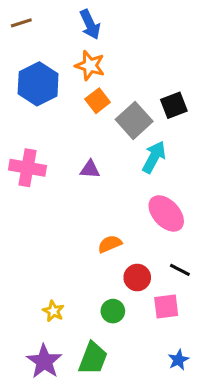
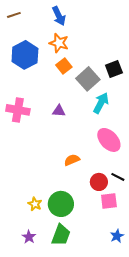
red circle: (137, 278) -> (99, 182), moved
green circle: (113, 311) -> (61, 204), moved, size x1.6
purple star: (44, 361) -> (29, 237), size x0.6

